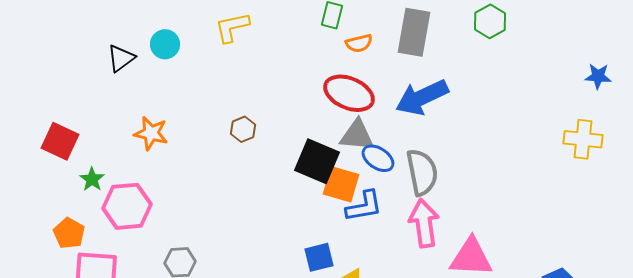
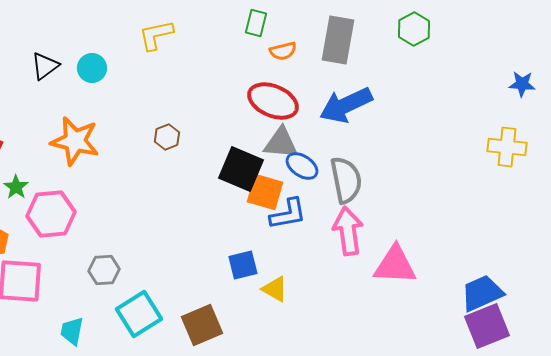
cyan circle: (165, 44) -> (92, 68), moved
orange star: (151, 133) -> (75, 141), size x1.4

